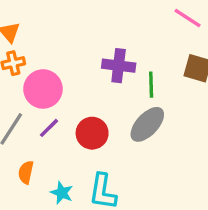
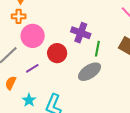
purple line: (49, 128) -> (32, 68), moved
red circle: (92, 133) -> (57, 53), moved

